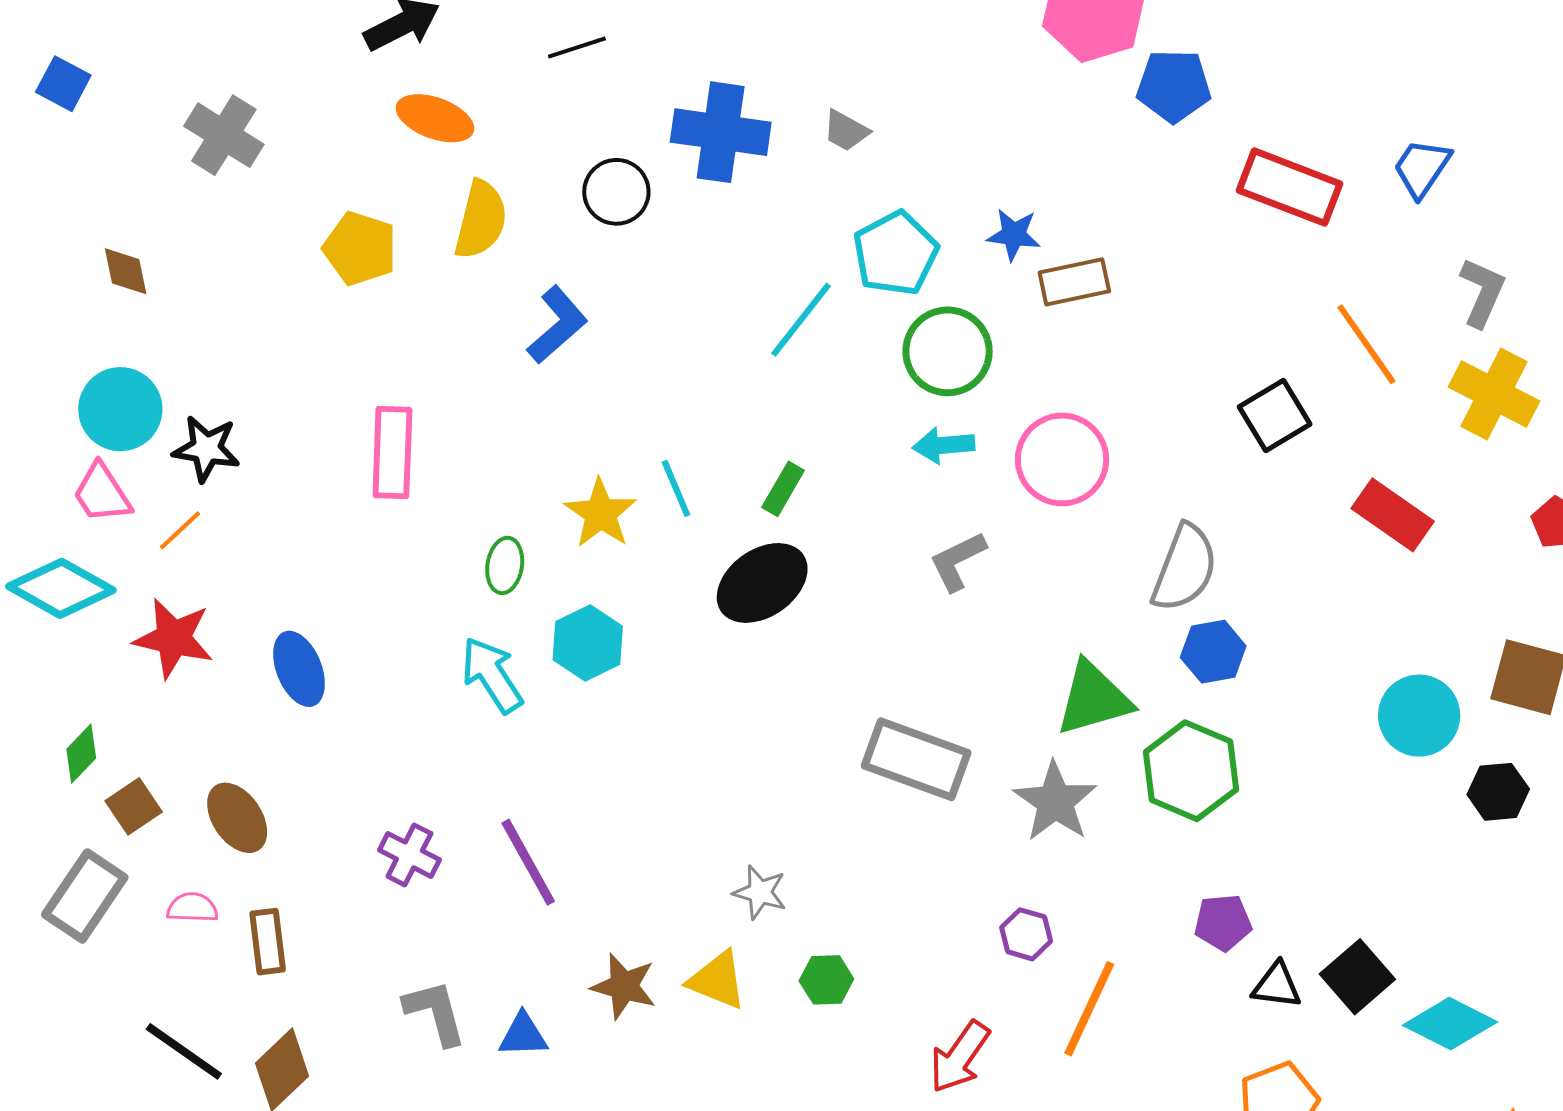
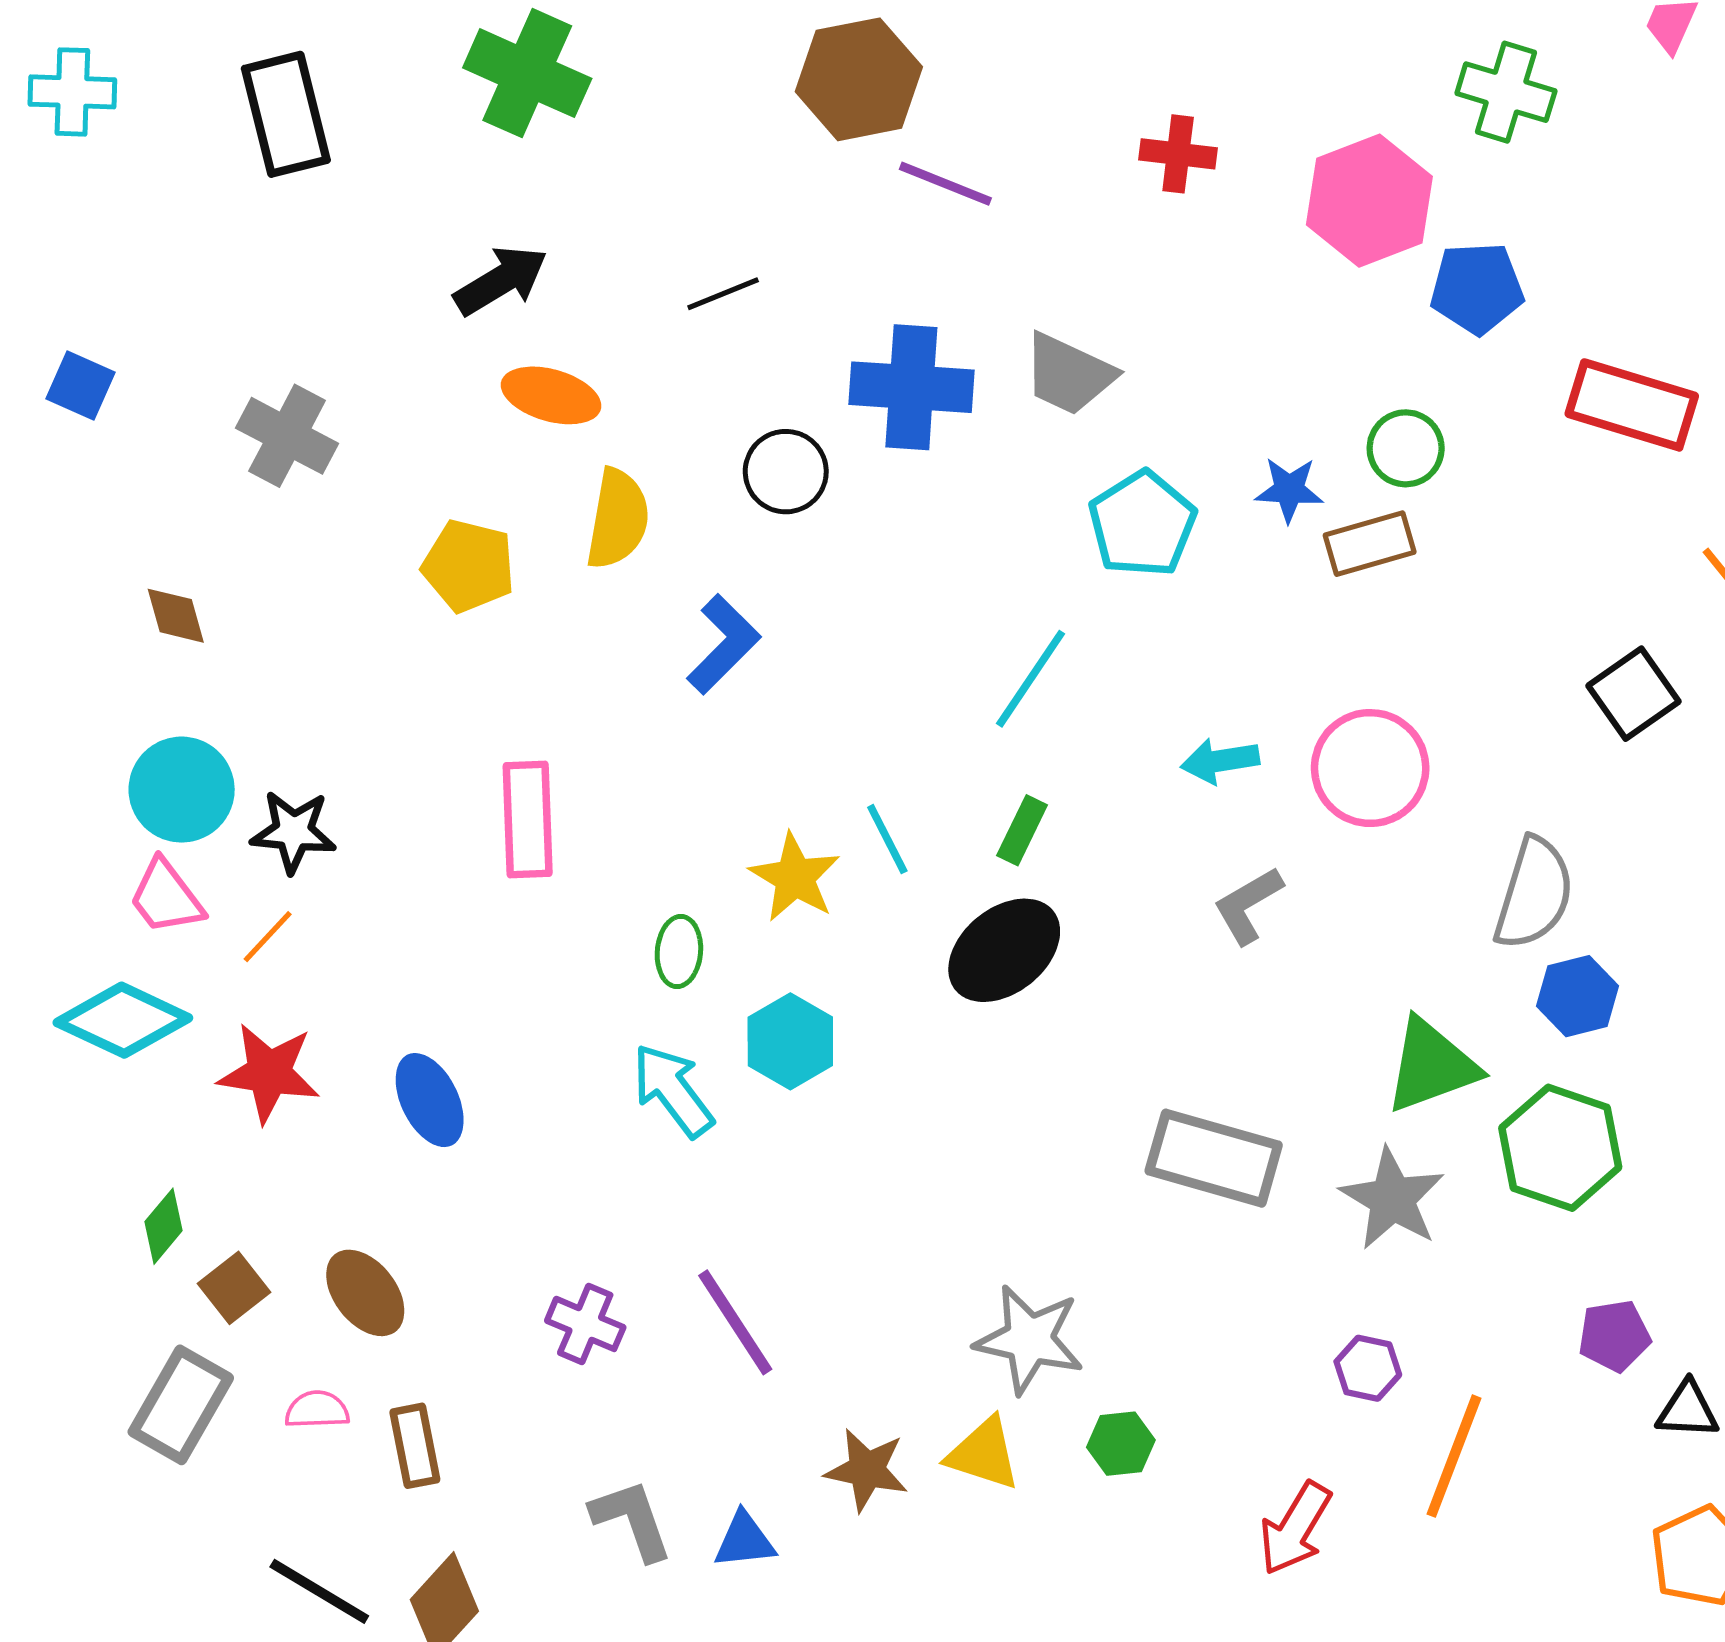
gray trapezoid: (846, 131) -> (1069, 374), size x1.6
cyan line: (801, 320) -> (1031, 679), moved
green circle: (948, 351) -> (1406, 448), moved, size x0.7
gray star: (760, 892) -> (1029, 1339), size x1.6

